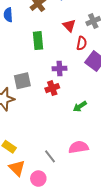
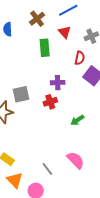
red triangle: (69, 26) -> (65, 32), moved
green rectangle: (38, 41) -> (45, 48), moved
pink semicircle: (79, 147) -> (76, 160), turned 54

